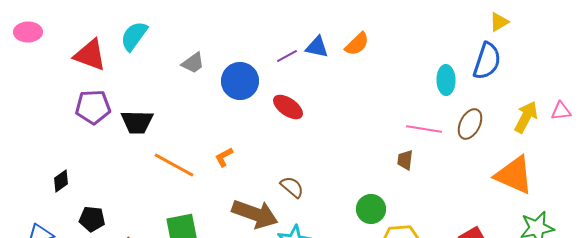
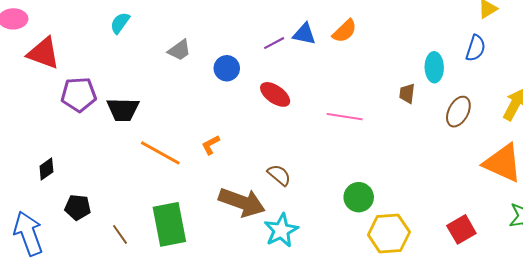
cyan semicircle: (134, 36) -> (120, 23), size x0.7
red triangle: (90, 55) -> (43, 53), moved
blue semicircle: (487, 61) -> (476, 48), size x0.7
blue circle: (240, 81) -> (227, 68), size x0.7
pink line: (424, 129) -> (345, 117), moved
brown trapezoid: (405, 160) -> (407, 93), moved

